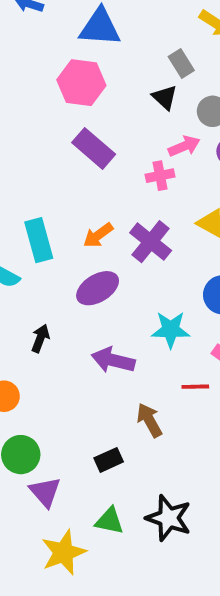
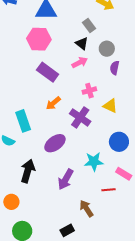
pink arrow: (184, 146) -> (80, 62), moved
pink cross: (160, 176) -> (89, 91), moved
orange arrow: (98, 235) -> (53, 103), moved
black arrow: (40, 338) -> (28, 171), size x1.6
purple arrow: (113, 360) -> (66, 179), turned -70

